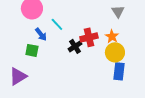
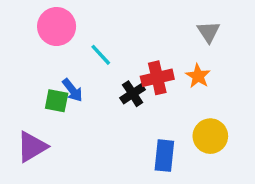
blue arrow: (41, 34) -> (72, 90), moved
yellow circle: (115, 52) -> (210, 136), moved
blue rectangle: (119, 71) -> (164, 156), moved

